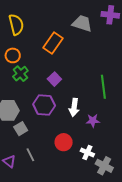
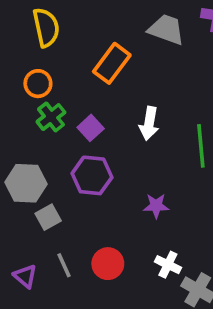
purple square: (54, 79) -> (91, 128), moved
white arrow: (74, 107) -> (149, 123), moved
purple star: (93, 121) -> (156, 206), moved
red circle: (64, 142) -> (108, 264), moved

